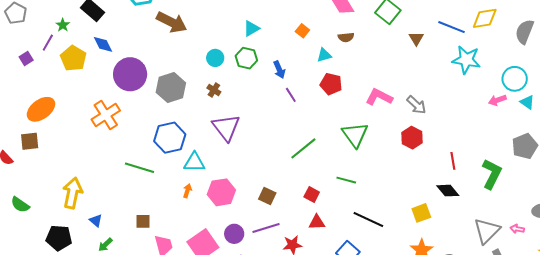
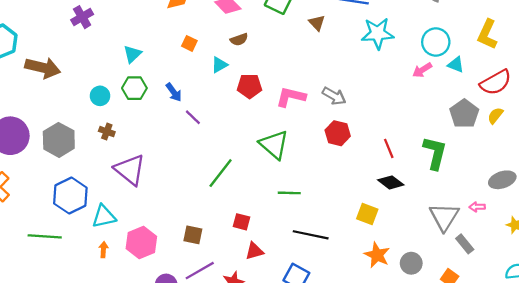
red pentagon: (331, 84) -> (250, 86), moved
green line: (346, 180) -> (289, 193), moved
yellow square: (421, 213) -> (367, 214), turned -36

